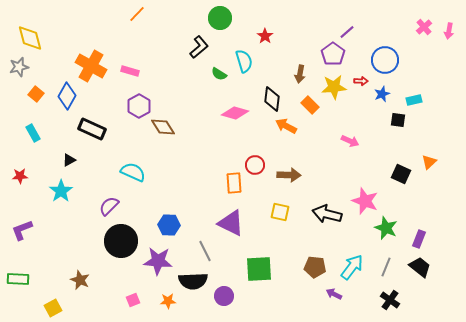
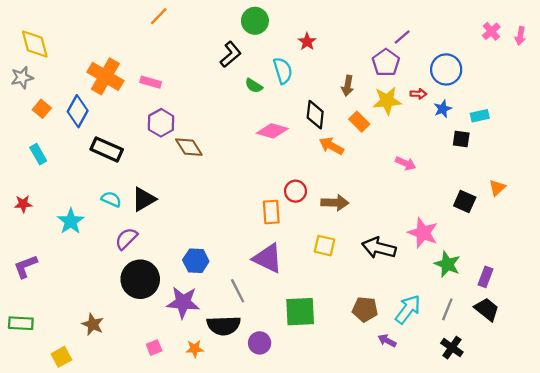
black triangle: (69, 160) -> (144, 199), moved, size x1.6
cyan semicircle: (133, 172) -> (111, 199), moved, size x0.7

